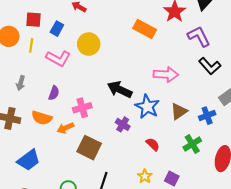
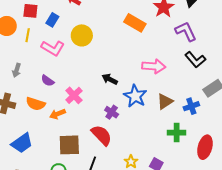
black arrow: (120, 90) -> (110, 79), size x0.7
purple semicircle: (54, 93) -> (48, 81), turned 104
pink cross: (82, 108) -> (74, 95), turned -30
red semicircle: (153, 144) -> (102, 135), moved, size x1.6
green cross: (192, 144) -> (177, 133), turned 30
brown square: (89, 148) -> (69, 145), moved, turned -30

